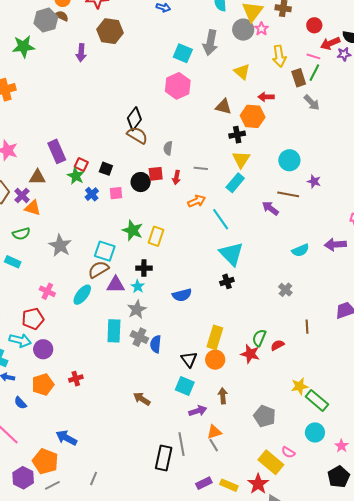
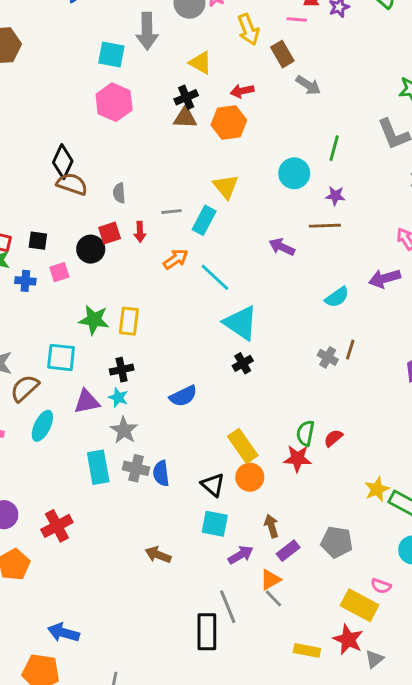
green line: (314, 73) -> (334, 148), moved
black cross: (237, 135) -> (186, 97), moved
cyan rectangle: (235, 183) -> (204, 220), moved
blue cross: (92, 194) -> (25, 281), turned -32
brown line: (288, 194) -> (325, 226), moved
brown semicircle: (98, 269) -> (25, 388), moved
brown line: (307, 327) -> (350, 350), moved, turned 32
yellow rectangle: (215, 337) -> (243, 446), turned -40
red cross: (76, 379) -> (57, 526), moved, size x1.5
purple rectangle: (204, 483) -> (288, 551), moved

